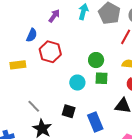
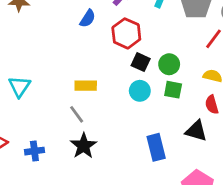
red hexagon: (50, 52) -> (126, 33), moved
yellow rectangle: (18, 65) -> (86, 86), moved
black square: (69, 111) -> (141, 62), moved

